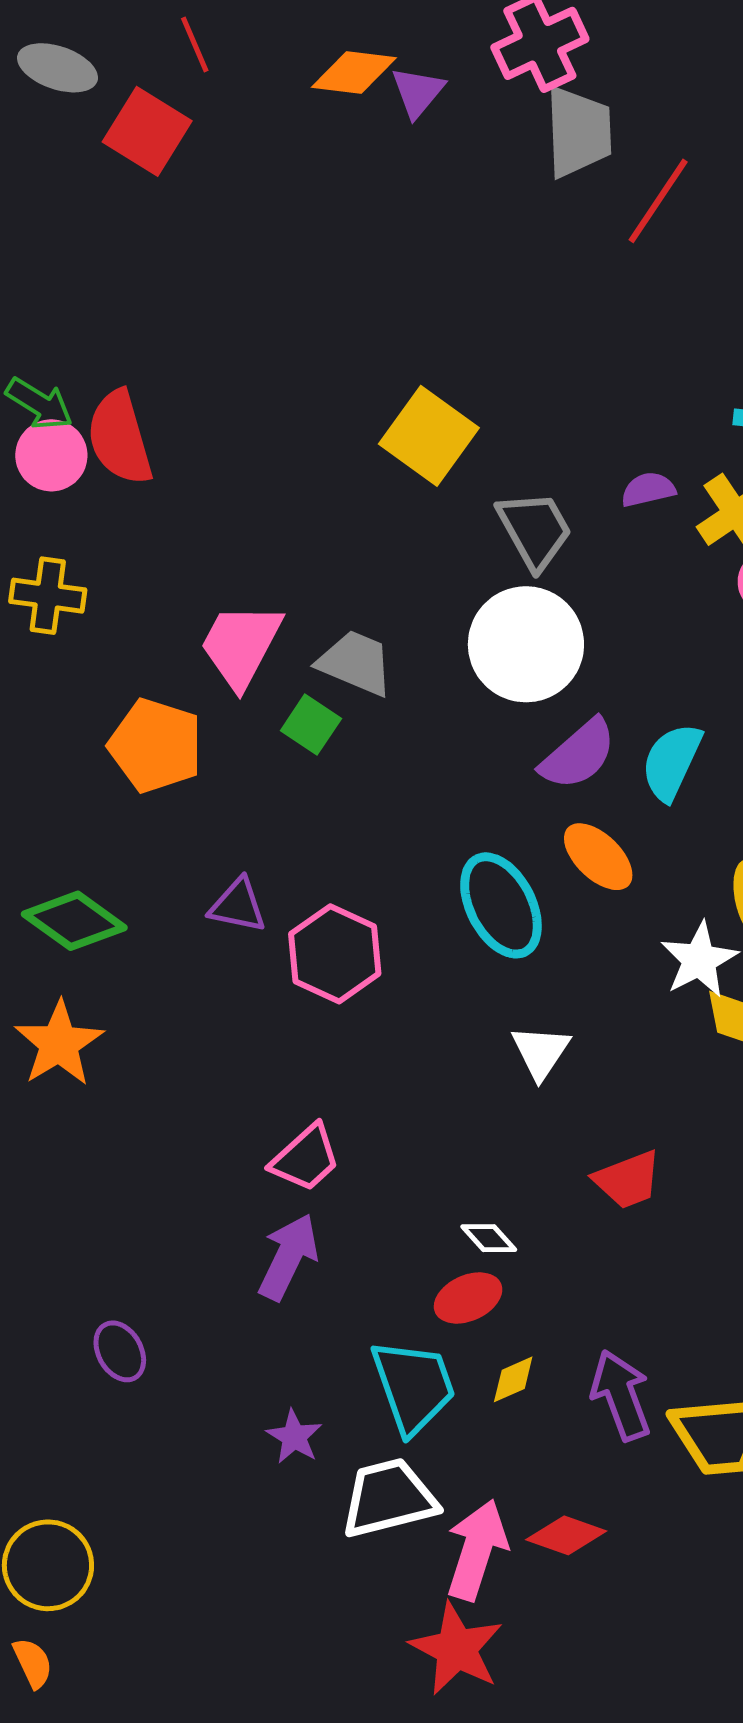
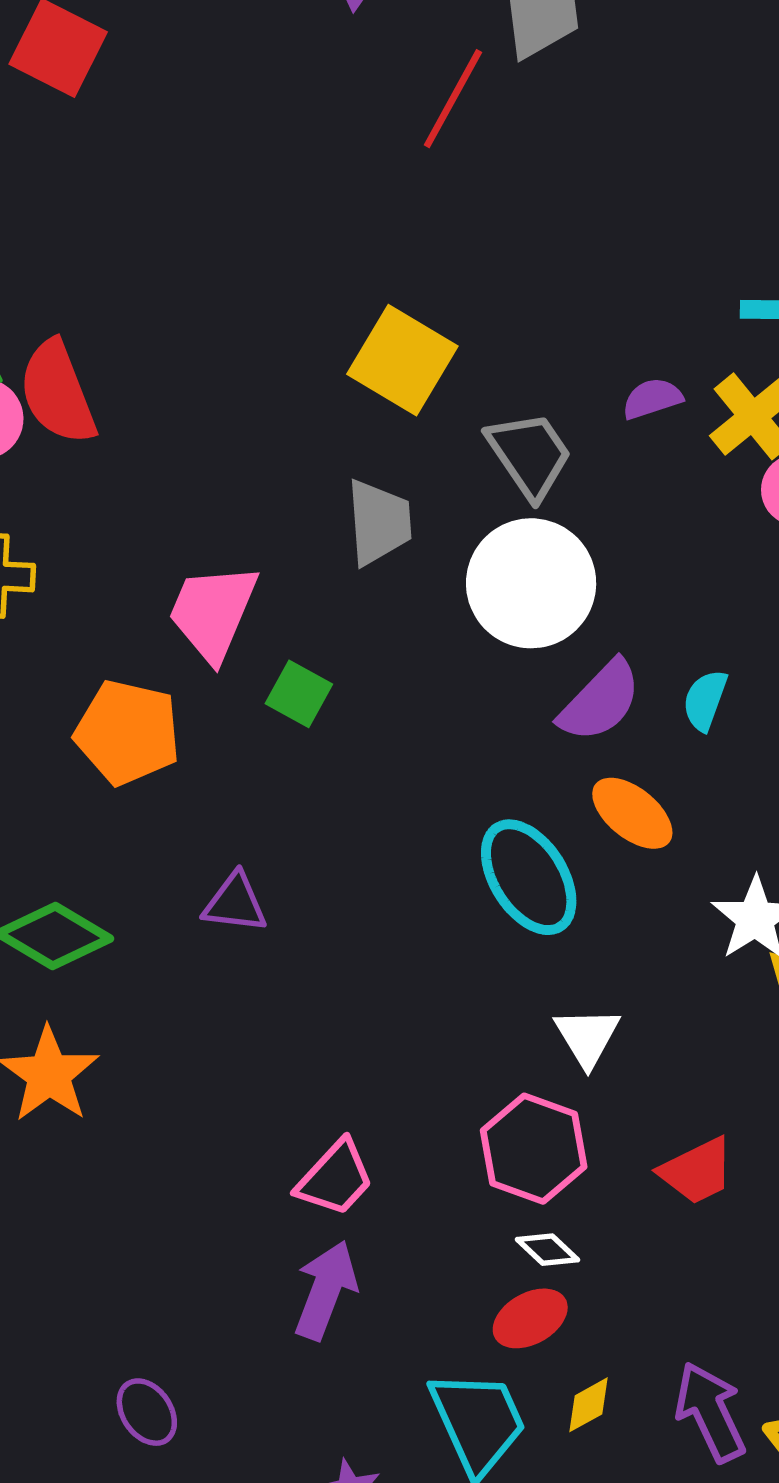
red line: (658, 201) -> (453, 99), moved
gray trapezoid: (356, 663) -> (379, 522), moved, turned 68
cyan semicircle: (672, 762) -> (705, 700), size x0.7
pink hexagon: (335, 954) -> (534, 1149), moved

